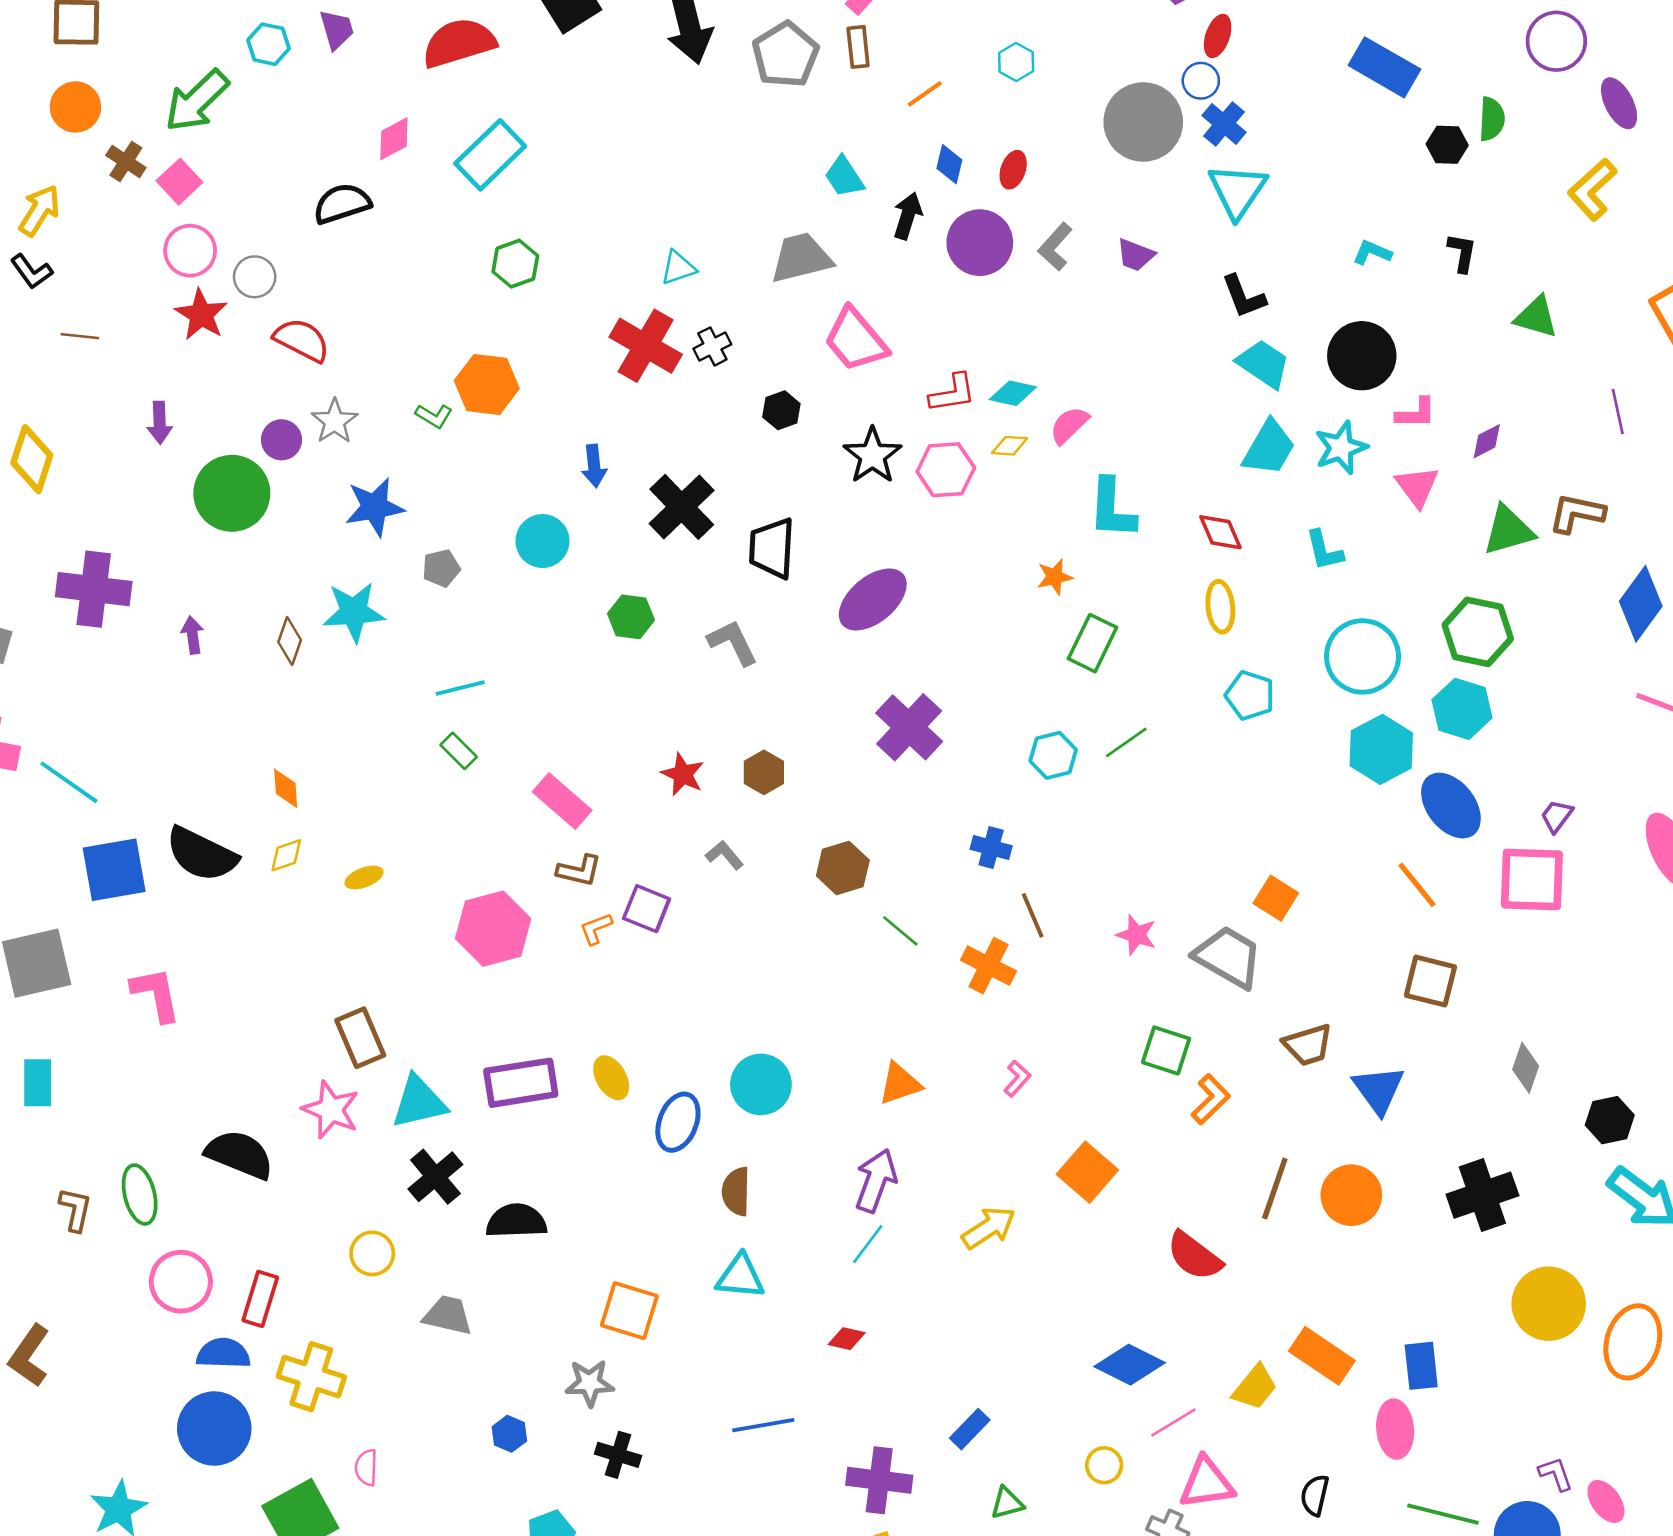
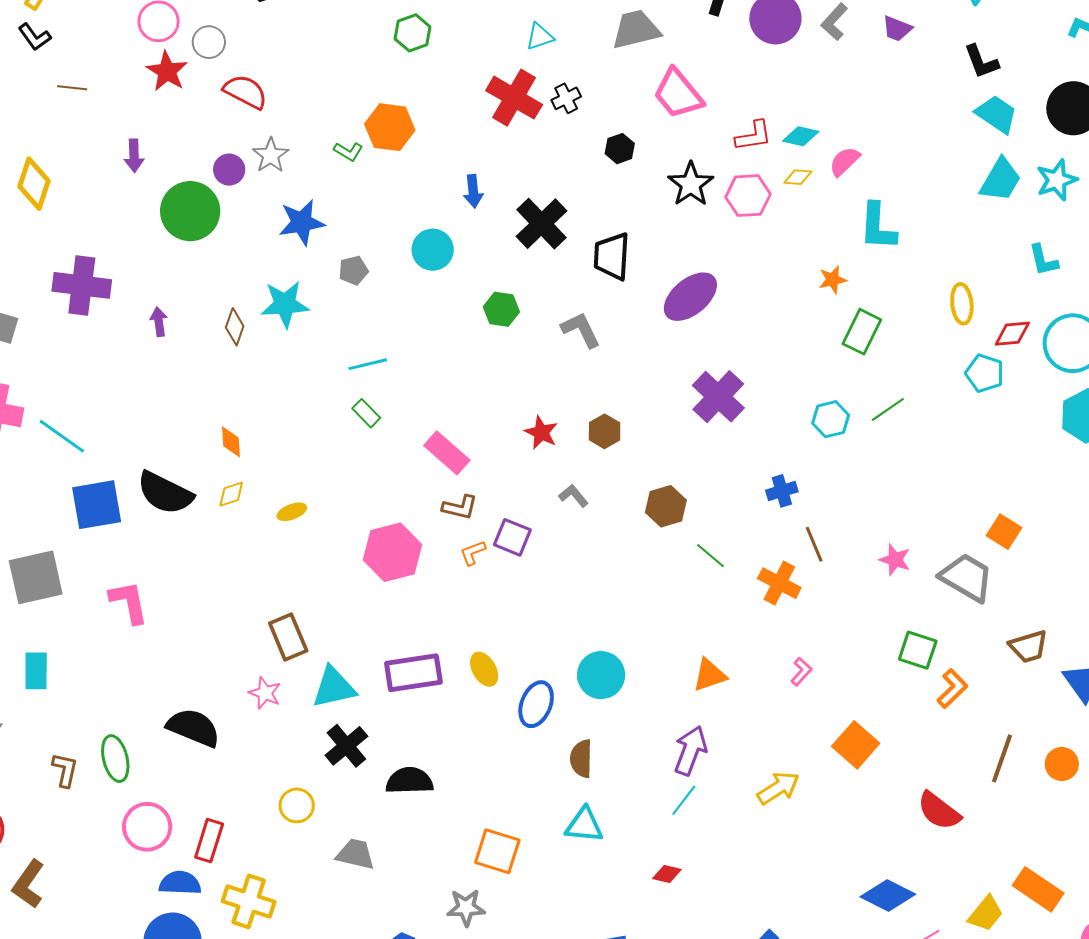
red diamond: (1220, 532) -> (1012, 334), moved, turned -72
blue cross: (991, 848) -> (782, 491), turned -32
pink star: (331, 1110) -> (265, 693), size x0.7
orange circle: (1351, 1195) -> (1062, 764), size x0.7

